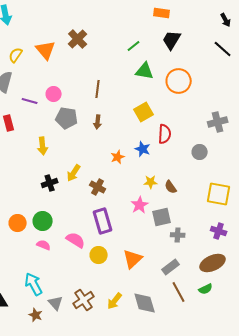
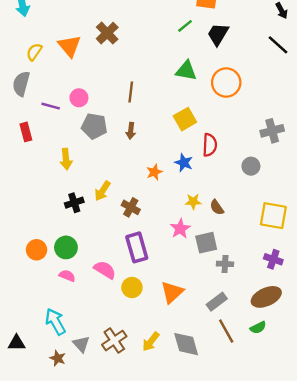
green line: (134, 46) -> (185, 26), moved

